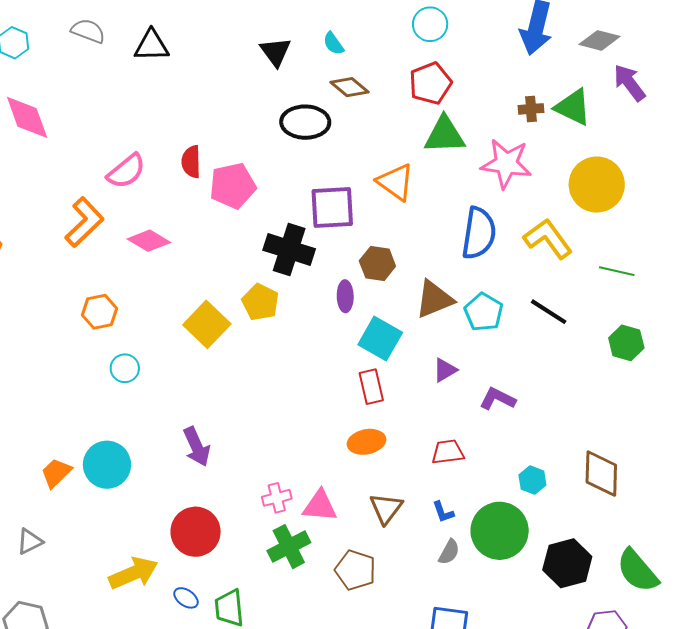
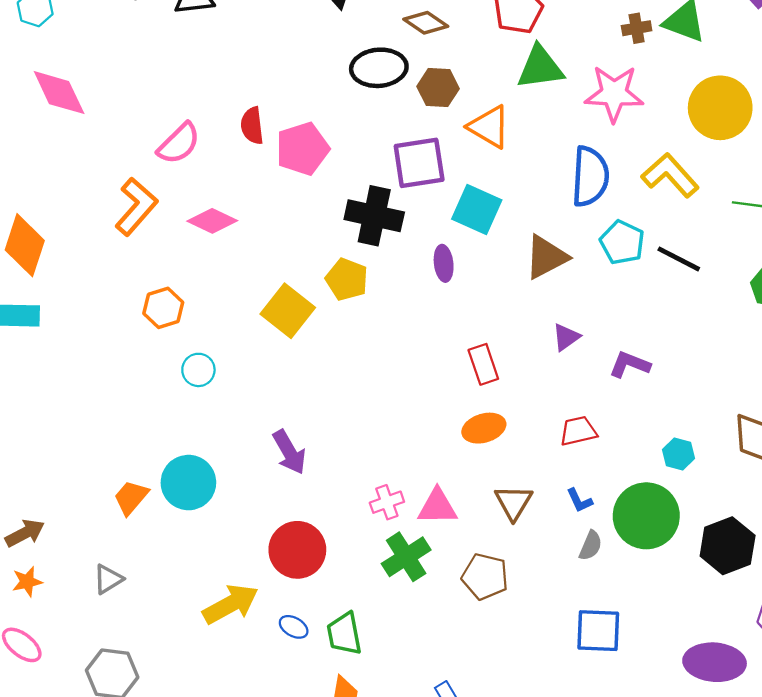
brown hexagon: (377, 264) -> (438, 88), moved
cyan pentagon: (484, 312) -> (622, 242), moved
cyan square: (380, 338) -> (477, 210), moved

